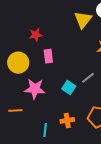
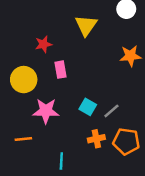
yellow triangle: (83, 20) -> (86, 25), moved
gray line: (88, 78) -> (111, 111), moved
orange cross: (67, 120) -> (96, 139), moved

